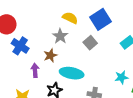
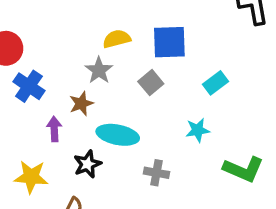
yellow semicircle: (70, 18) -> (117, 39), turned -42
blue square: (101, 19) -> (169, 42), turned 30
cyan star: (121, 77) -> (198, 130), moved

